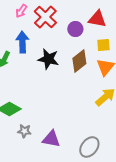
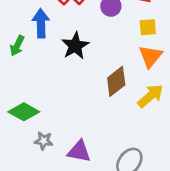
black star: (48, 59) -> (75, 46), turned 30
brown diamond: (79, 61) -> (116, 81), moved

